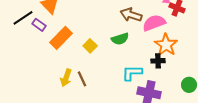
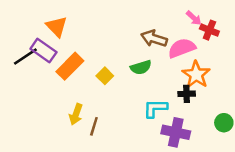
black line: (23, 18) -> (25, 57), moved
purple rectangle: (39, 25) -> (43, 51), size x1.5
brown line: (82, 79) -> (94, 126), moved, turned 42

